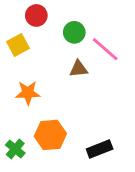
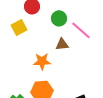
orange star: (28, 93) -> (42, 61), moved

